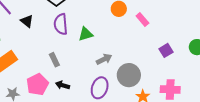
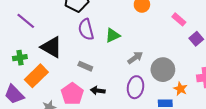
pink rectangle: (142, 20) -> (179, 19), moved
black triangle: (27, 21) -> (51, 47), moved, size x1.6
gray rectangle: (54, 60) -> (85, 66), turned -32

